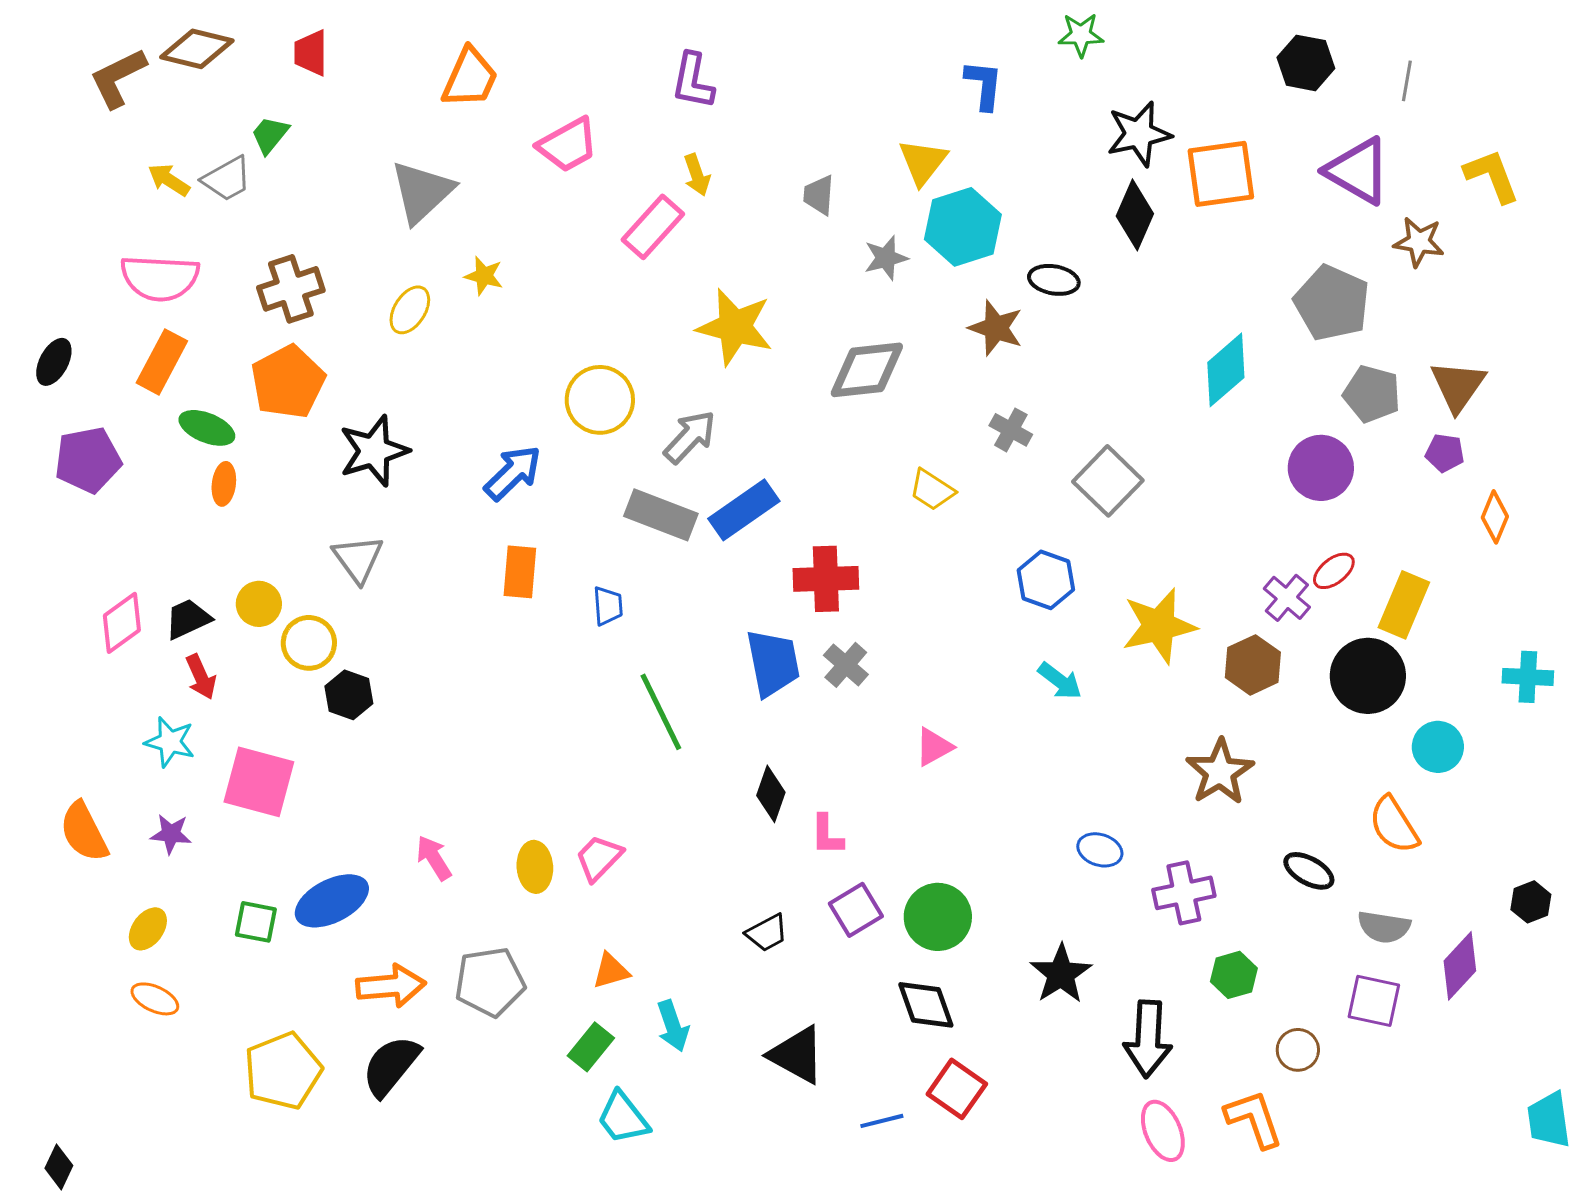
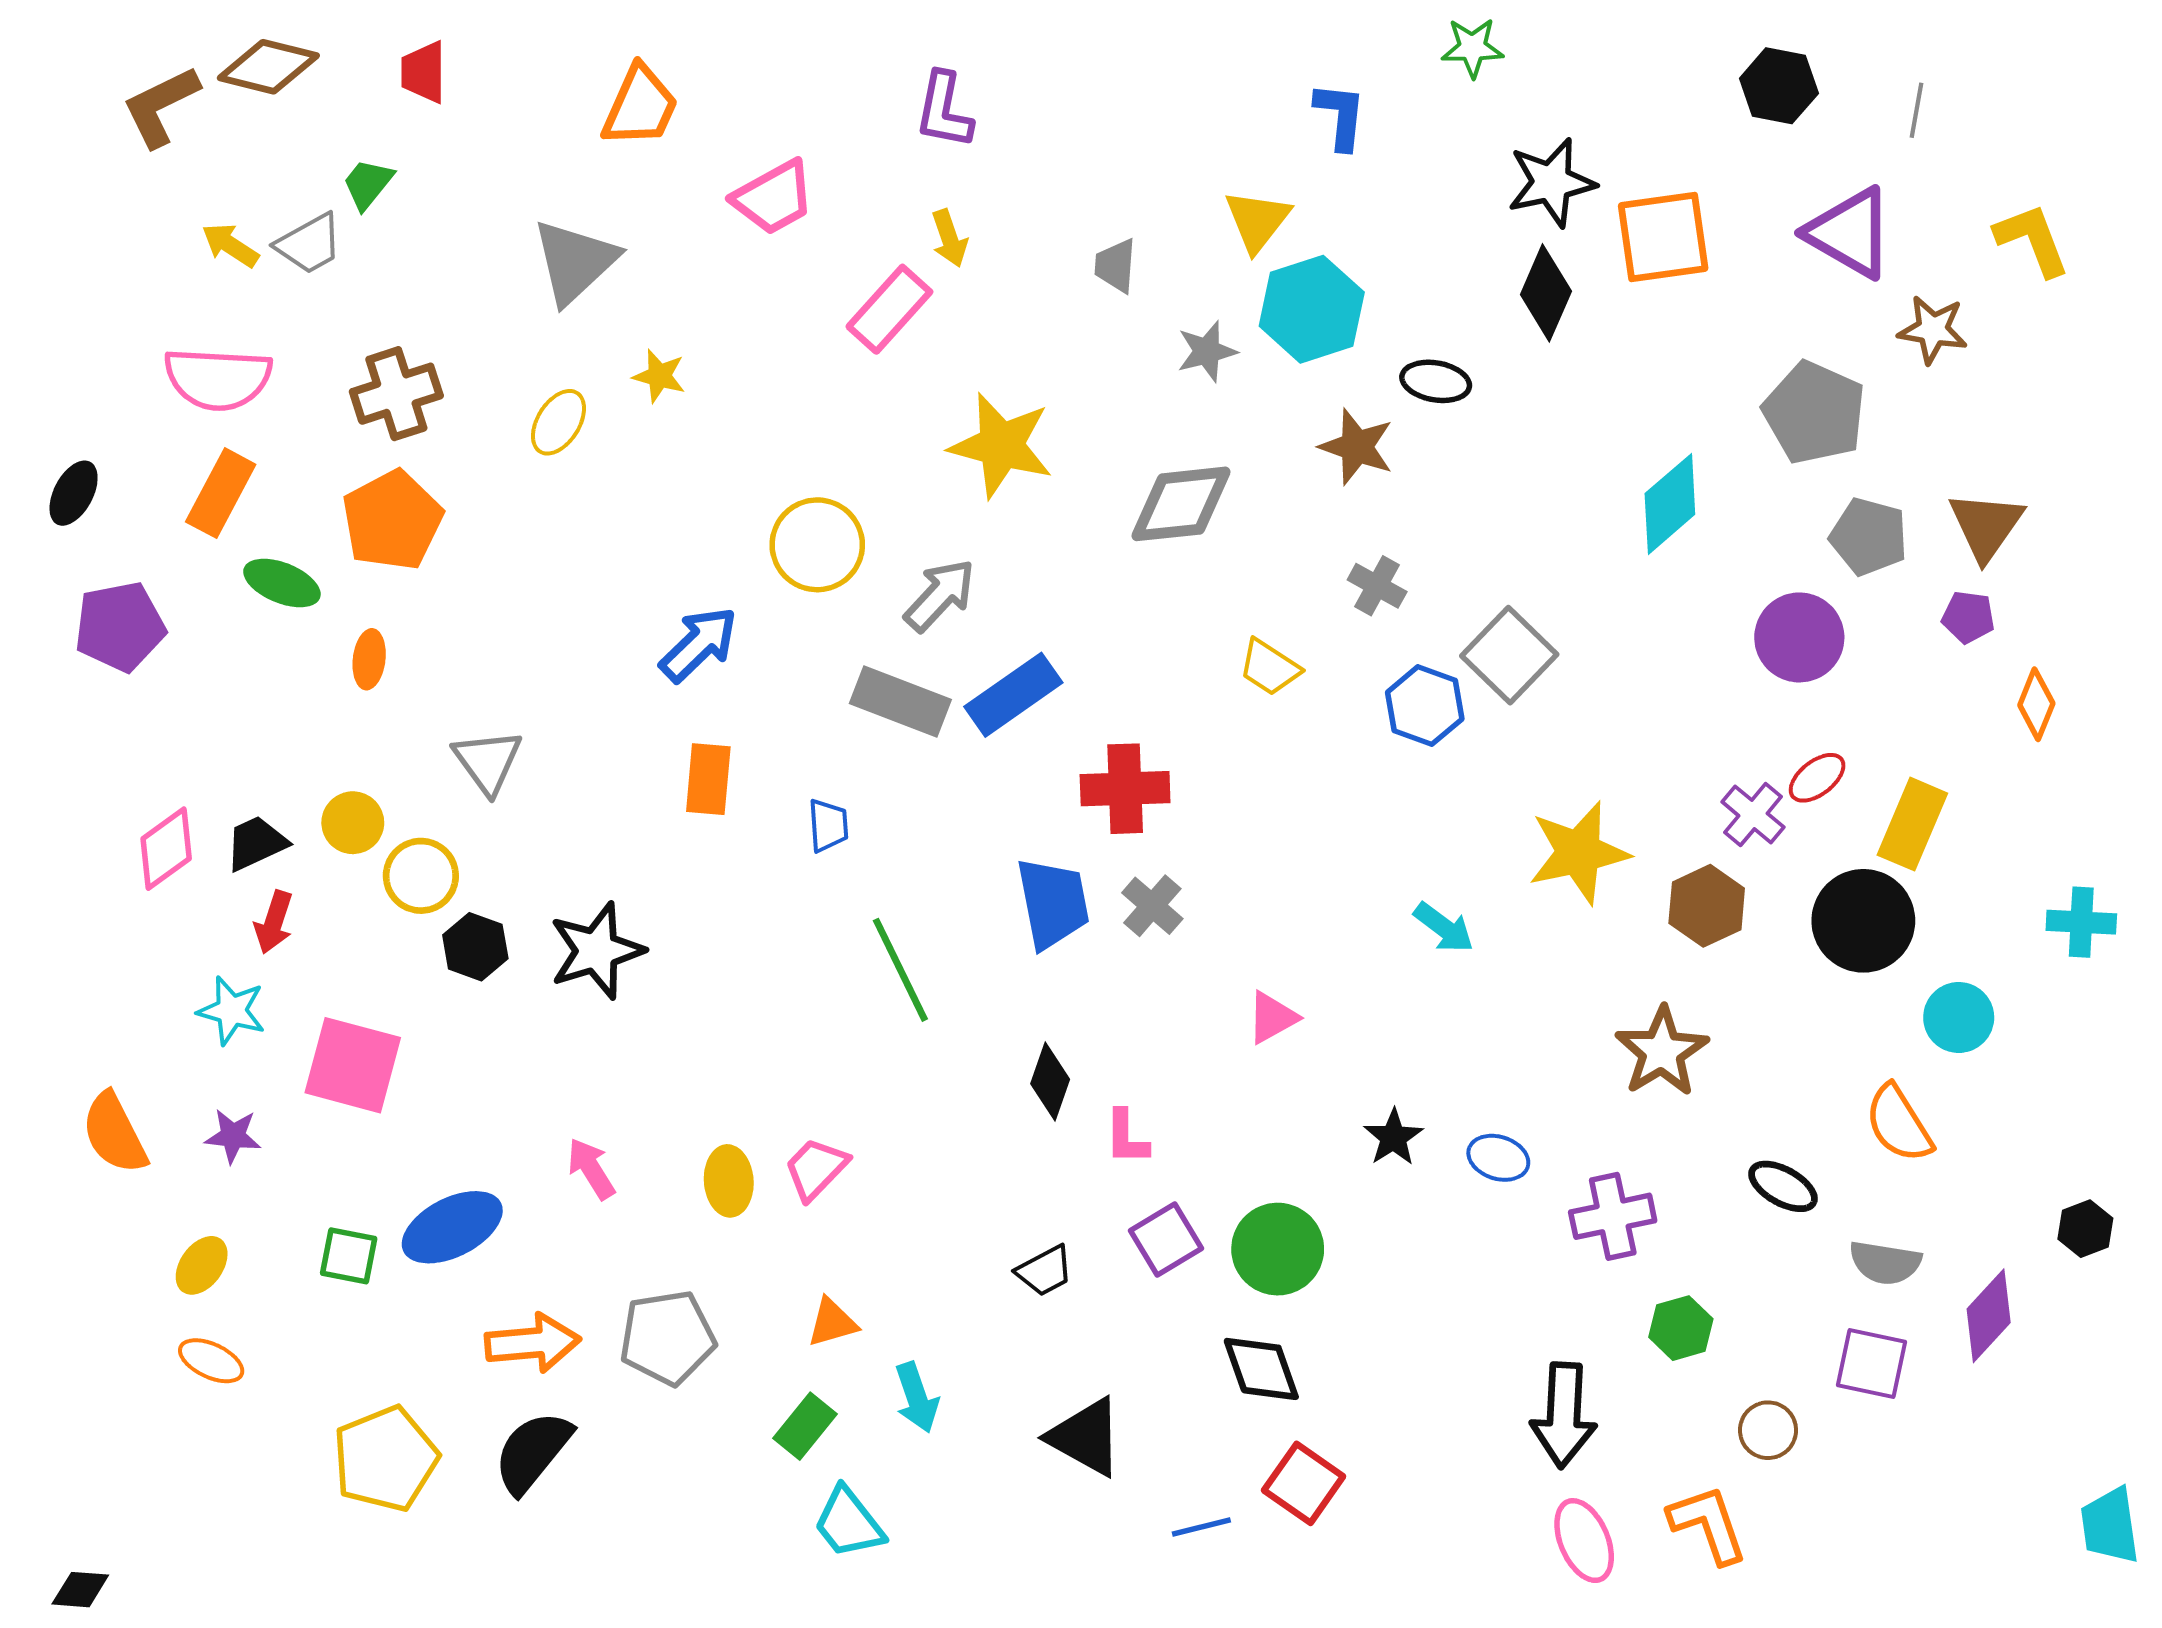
black star: (374, 451) -> (597, 951), moved
orange ellipse: (224, 484) -> (369, 659), moved
blue hexagon: (1046, 580) -> (1425, 706), moved
red arrow: (201, 677) -> (274, 922), turned 42
black star: (1061, 974) -> (1393, 1137), moved, size x0.7
black diamond: (59, 1167) -> (80, 1590), turned 69

